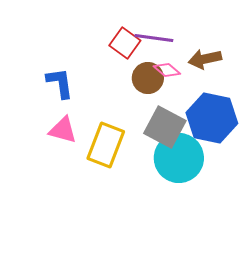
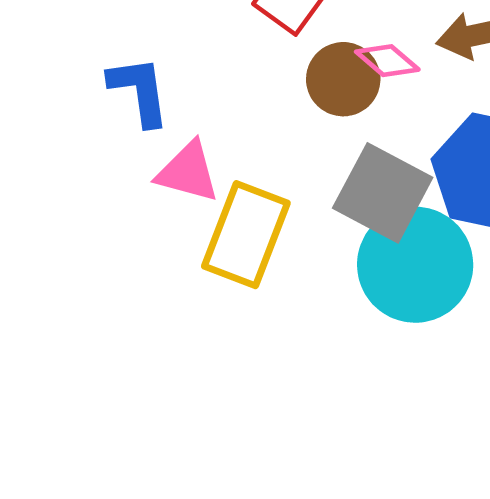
pink triangle: (63, 130) -> (188, 172), moved

